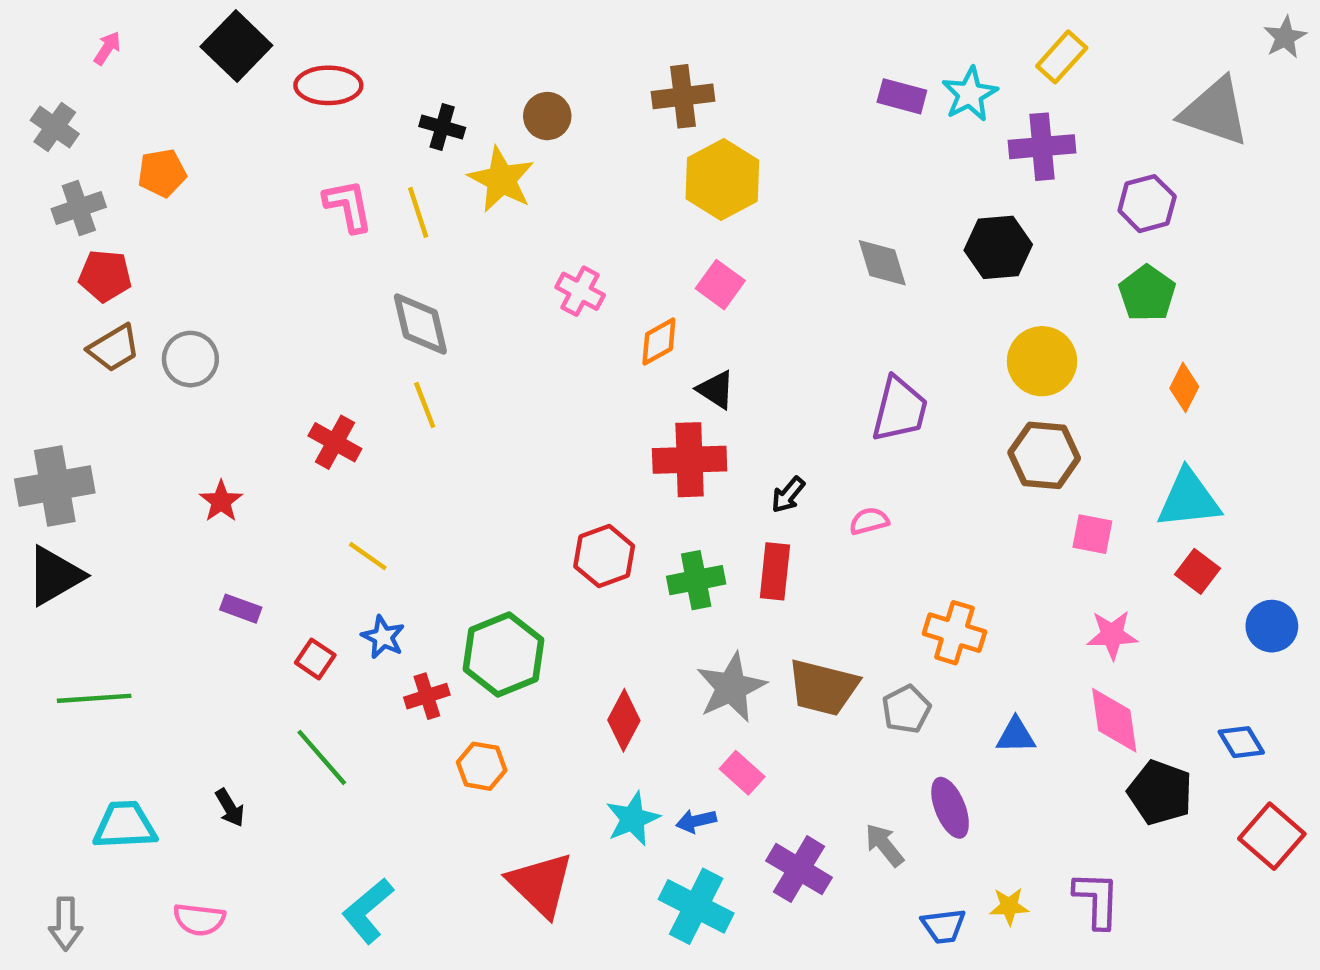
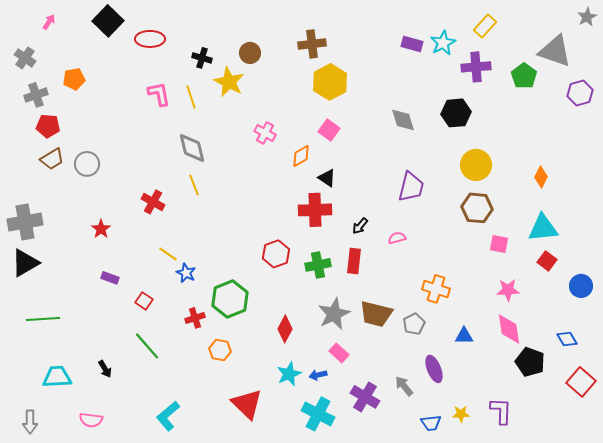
purple hexagon: (1147, 204) -> (580, 93), moved
green pentagon: (1147, 293) -> (524, 76), moved
blue star: (383, 637) -> (186, 273), moved

